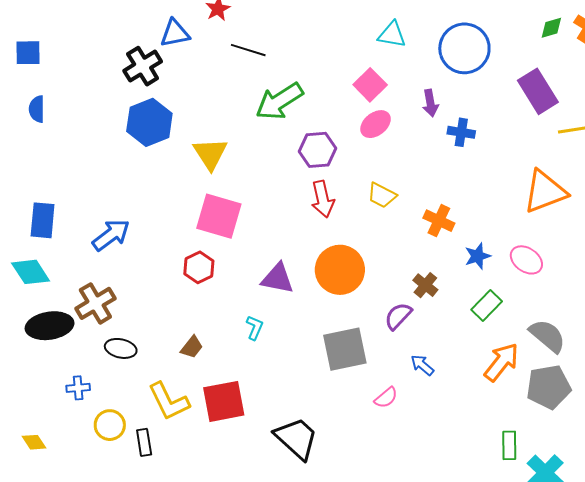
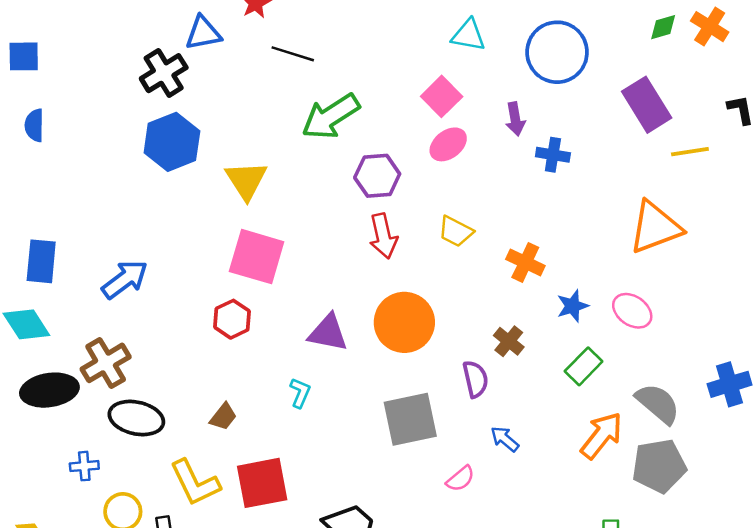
purple semicircle: (398, 316) -> (475, 379), turned 124
black ellipse: (121, 348) -> (136, 418), size x1.4

